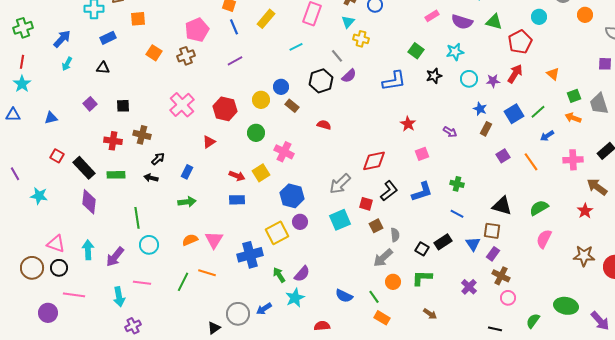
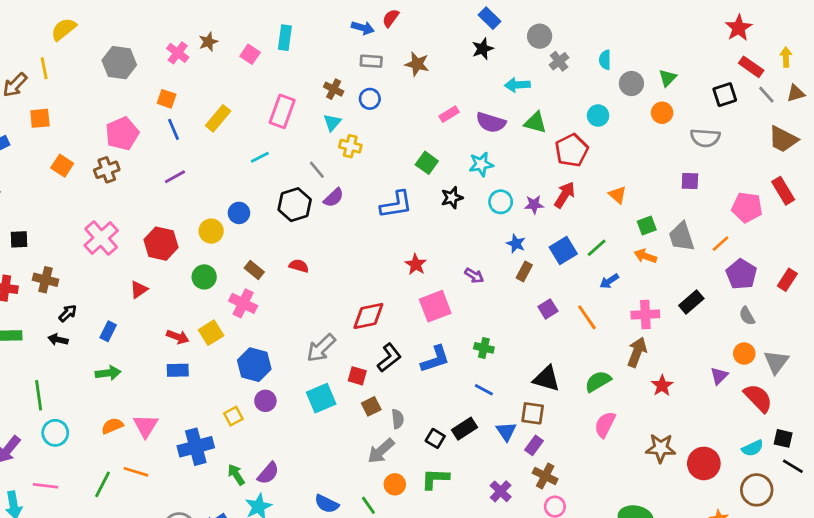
brown rectangle: (292, 106) -> (254, 270), moved
pink square: (422, 154) -> (435, 306), size x1.6
brown arrow: (597, 187) -> (637, 352), moved, turned 75
yellow square: (277, 233) -> (233, 416), size x0.6

